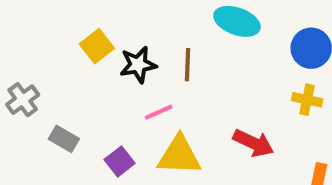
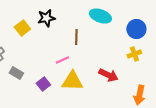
yellow square: (97, 46) -> (22, 28), moved
black star: (138, 65) -> (46, 18), moved
yellow cross: (307, 100) -> (134, 54), turned -32

